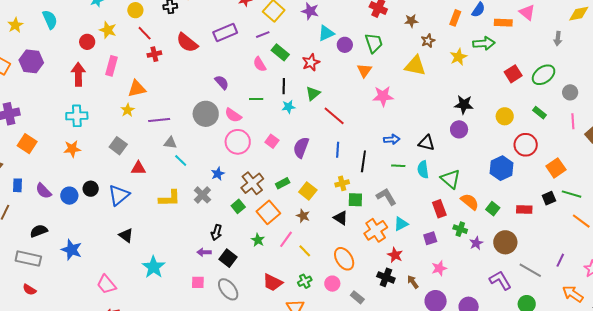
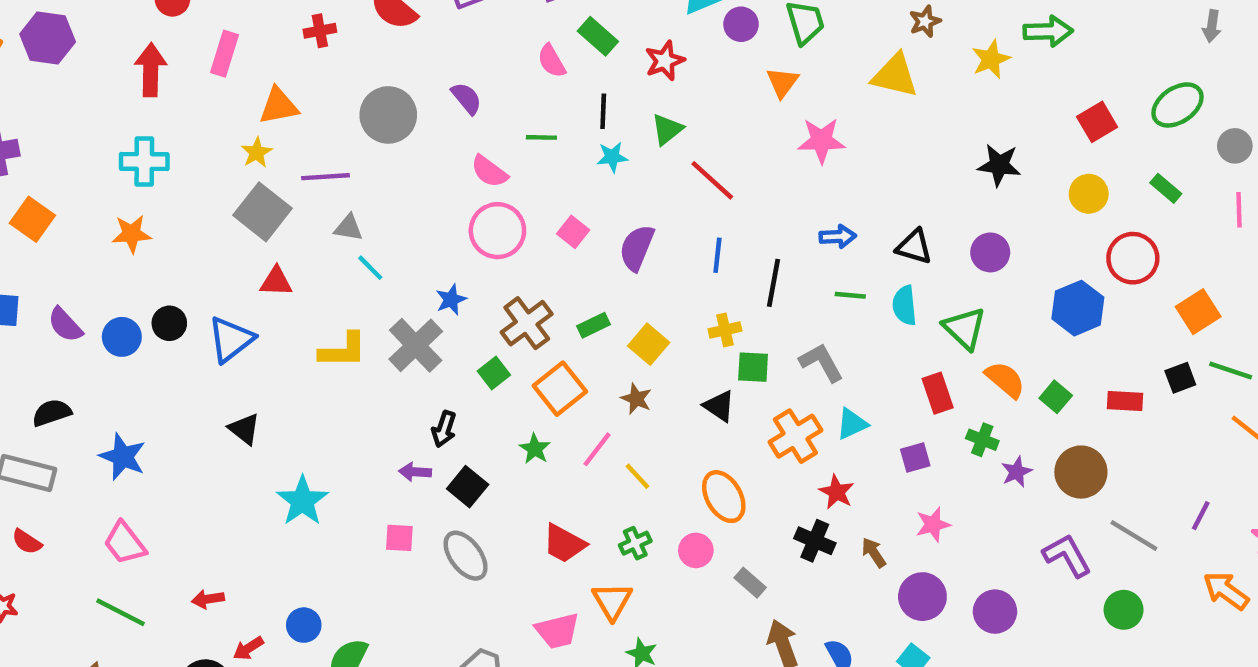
red square: (513, 74) -> (1097, 122), moved
gray circle: (206, 114) -> (388, 115), moved
purple circle: (459, 129) -> (990, 252), moved
gray square: (118, 146) -> (263, 212), moved, size x1.4
gray cross: (202, 195) -> (416, 345), size x1.4
pink trapezoid: (106, 284) -> (125, 543), moved

